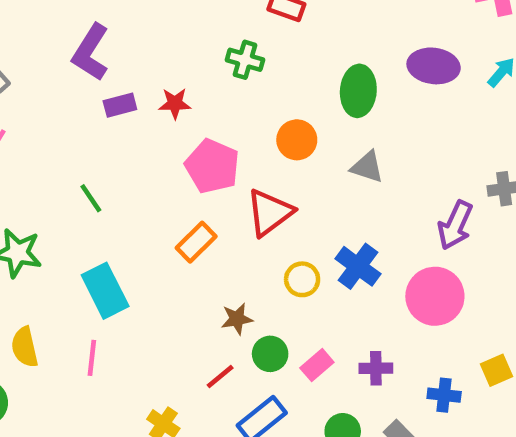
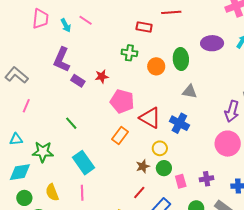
purple rectangle: (120, 105) -> (78, 81), turned 56
orange circle: (297, 140) -> (156, 66), moved
red triangle: (270, 213) -> (150, 118), turned -45
blue cross: (358, 266) -> (179, 123), moved
yellow circle: (302, 279) -> (160, 148), moved
green circle: (270, 354) -> (164, 168), moved
pink rectangle: (317, 365) -> (181, 181), turned -56

